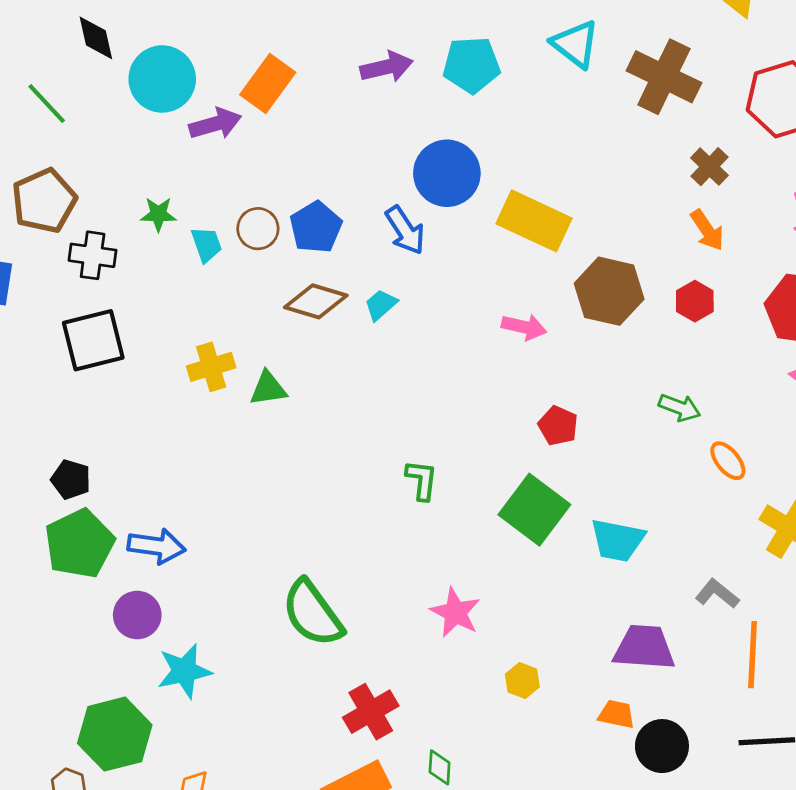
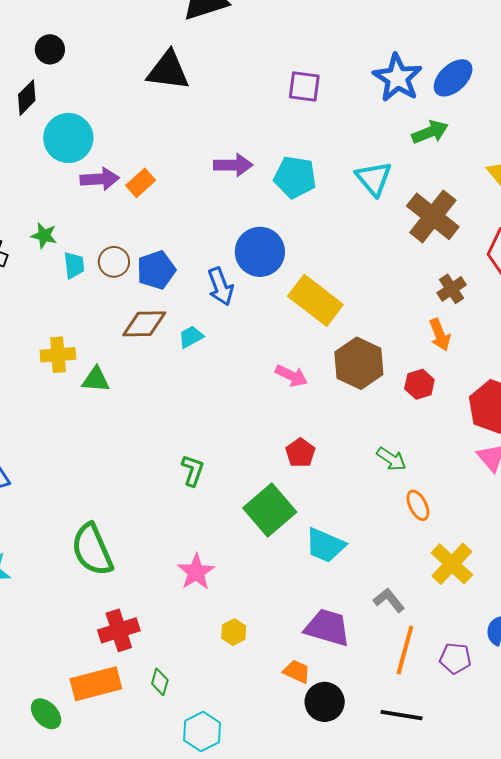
black diamond: (96, 38) -> (27, 98), turned 45
orange rectangle: (268, 84) -> (141, 183), moved, size x0.7
brown diamond: (316, 301) -> (144, 324), turned -30

